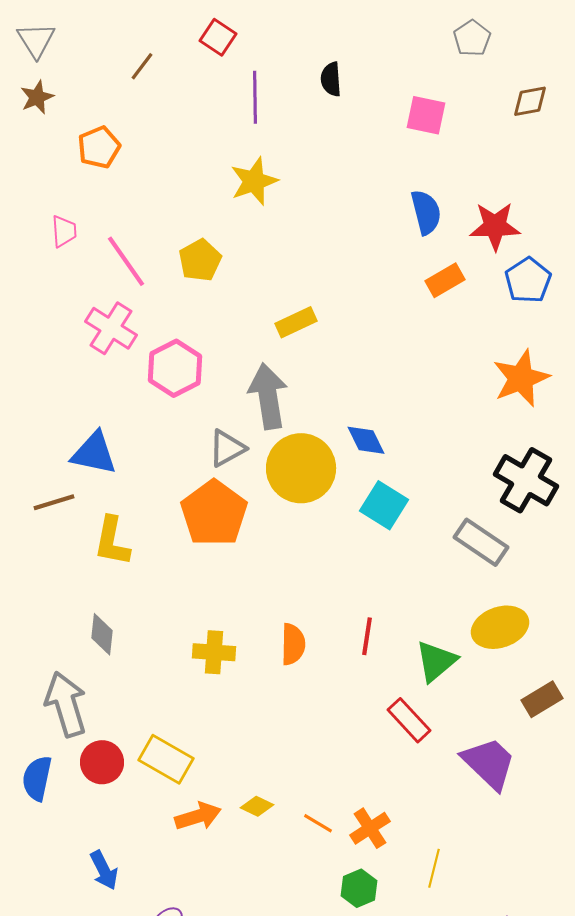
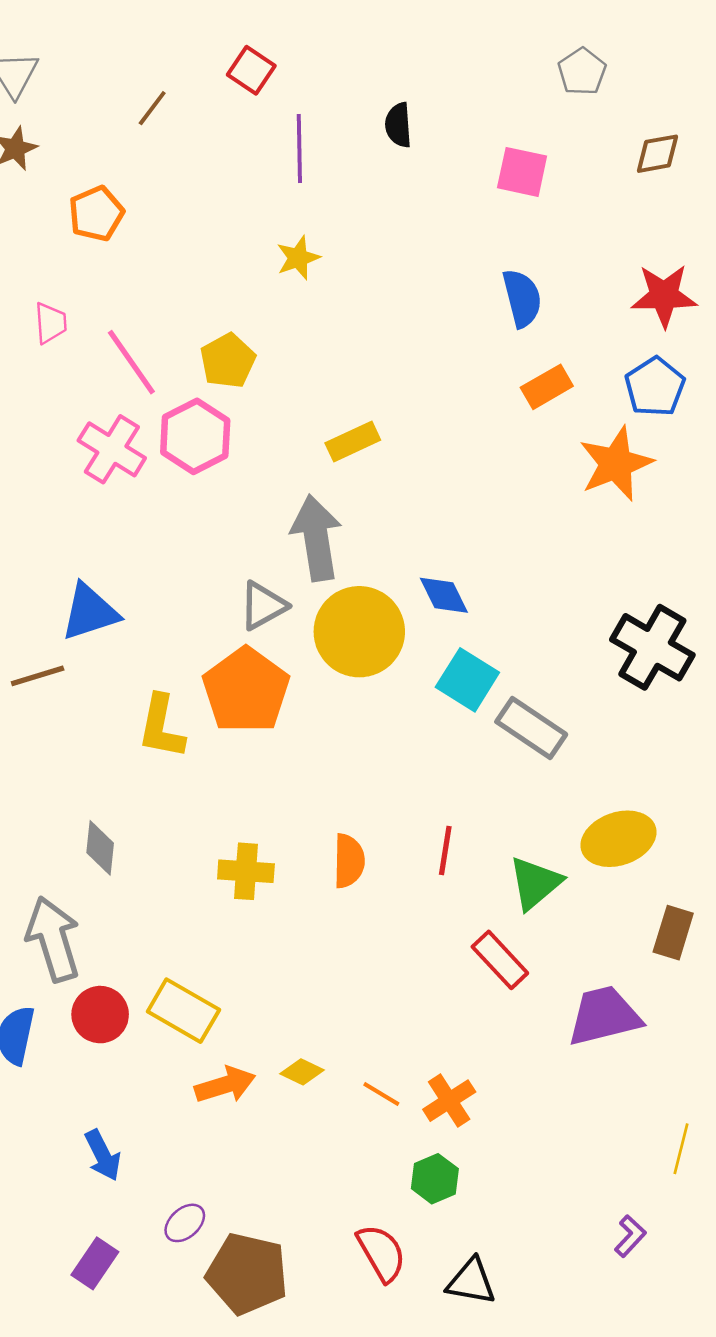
yellow star: (254, 181) -> (298, 258), size x0.7
red star: (495, 226) -> (664, 296), moved
pink hexagon: (175, 368) -> (195, 436), moved
orange star: (521, 378) -> (616, 464), moved
blue triangle: (94, 453) -> (90, 612), turned -30
yellow L-shape: (112, 541) -> (161, 727), moved
gray rectangle: (481, 542) -> (531, 728), moved
brown rectangle: (542, 699) -> (673, 933), turned -42
purple trapezoid: (489, 763) -> (604, 1016), turned -58
yellow line: (434, 868) -> (681, 1149), moved

